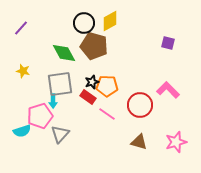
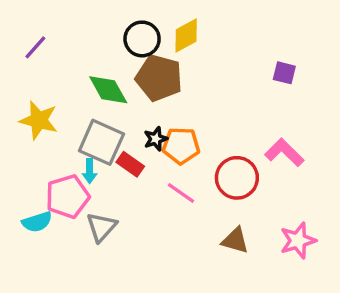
yellow star: (23, 71) -> (39, 120), size x1.6
gray square: (60, 84) -> (101, 142), turned 32
red rectangle: (88, 97) -> (130, 164), moved

